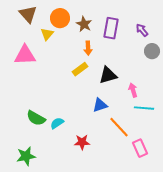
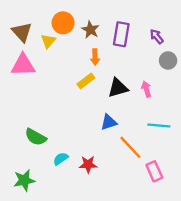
brown triangle: (28, 14) -> (22, 32), moved
pink arrow: (133, 90) -> (146, 89), moved
cyan semicircle: (57, 123) -> (61, 159), moved

